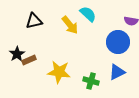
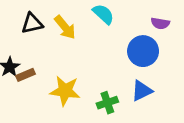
yellow arrow: (70, 25) -> (65, 27), moved
green cross: (91, 81) -> (107, 103), turned -35

